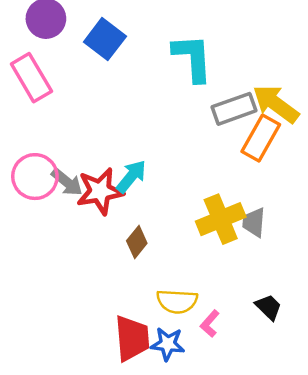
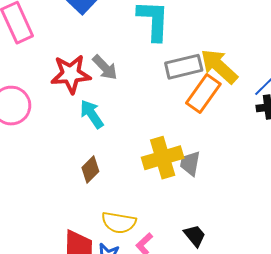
cyan arrow: (131, 176) -> (92, 114), turned -80
gray arrow: (67, 182) -> (105, 67), moved
red star: (100, 191) -> (71, 74), moved

